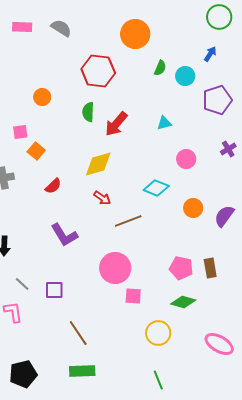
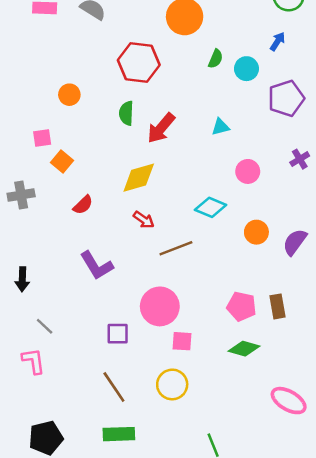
purple square: (54, 290) -> (118, 334), moved
yellow circle: (158, 333) -> (172, 384), moved

